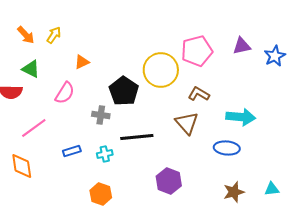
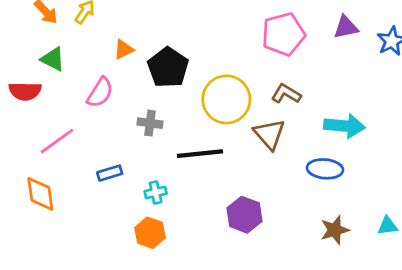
yellow circle: (161, 70) -> (226, 99), moved
black pentagon: (124, 91) -> (168, 67), moved
cyan cross: (105, 154) -> (156, 192), moved

